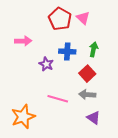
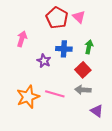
pink arrow: (23, 41) -> (22, 39), turned -70
orange star: (23, 117) -> (28, 97), moved
purple triangle: (94, 118) -> (97, 111), moved

